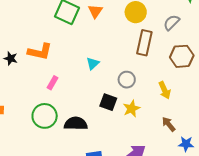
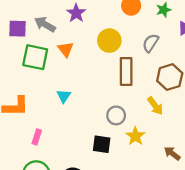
cyan triangle: (93, 63) -> (64, 96), moved
yellow arrow: (165, 90) -> (155, 106), moved
yellow star: (132, 109) -> (135, 136), moved

